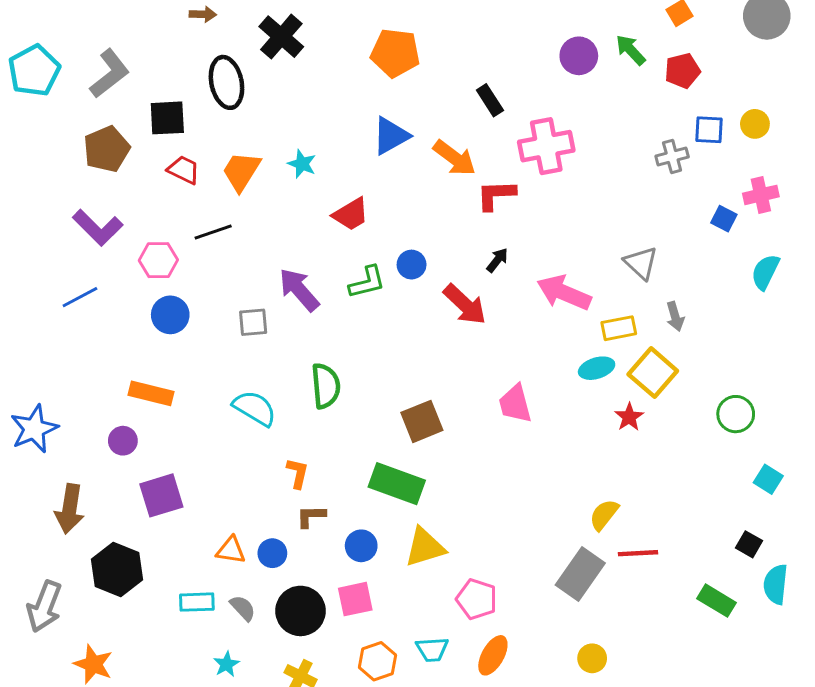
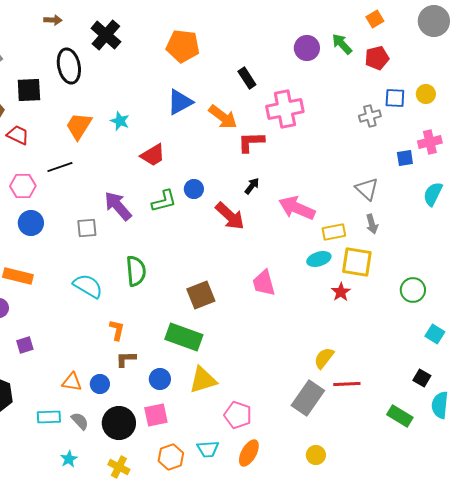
red trapezoid: (184, 170) -> (18, 135), moved
blue square: (724, 219) -> (405, 158), turned -36
gray triangle: (641, 263) -> (367, 189), moved
yellow square: (653, 373) -> (357, 262), turned -32
purple square: (161, 495) -> (25, 345), size x0.6

